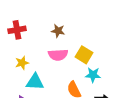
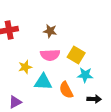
yellow star: (22, 63) -> (25, 67), moved
cyan triangle: (35, 82) -> (43, 82), moved

